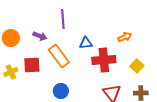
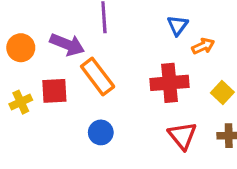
purple arrow: (40, 36) -> (67, 45), size x1.5
blue triangle: (86, 43) -> (178, 25), moved, turned -48

